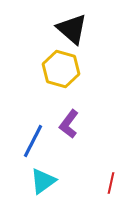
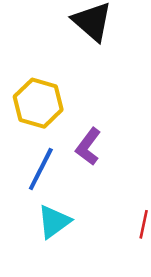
yellow hexagon: (61, 69) -> (38, 103), moved

